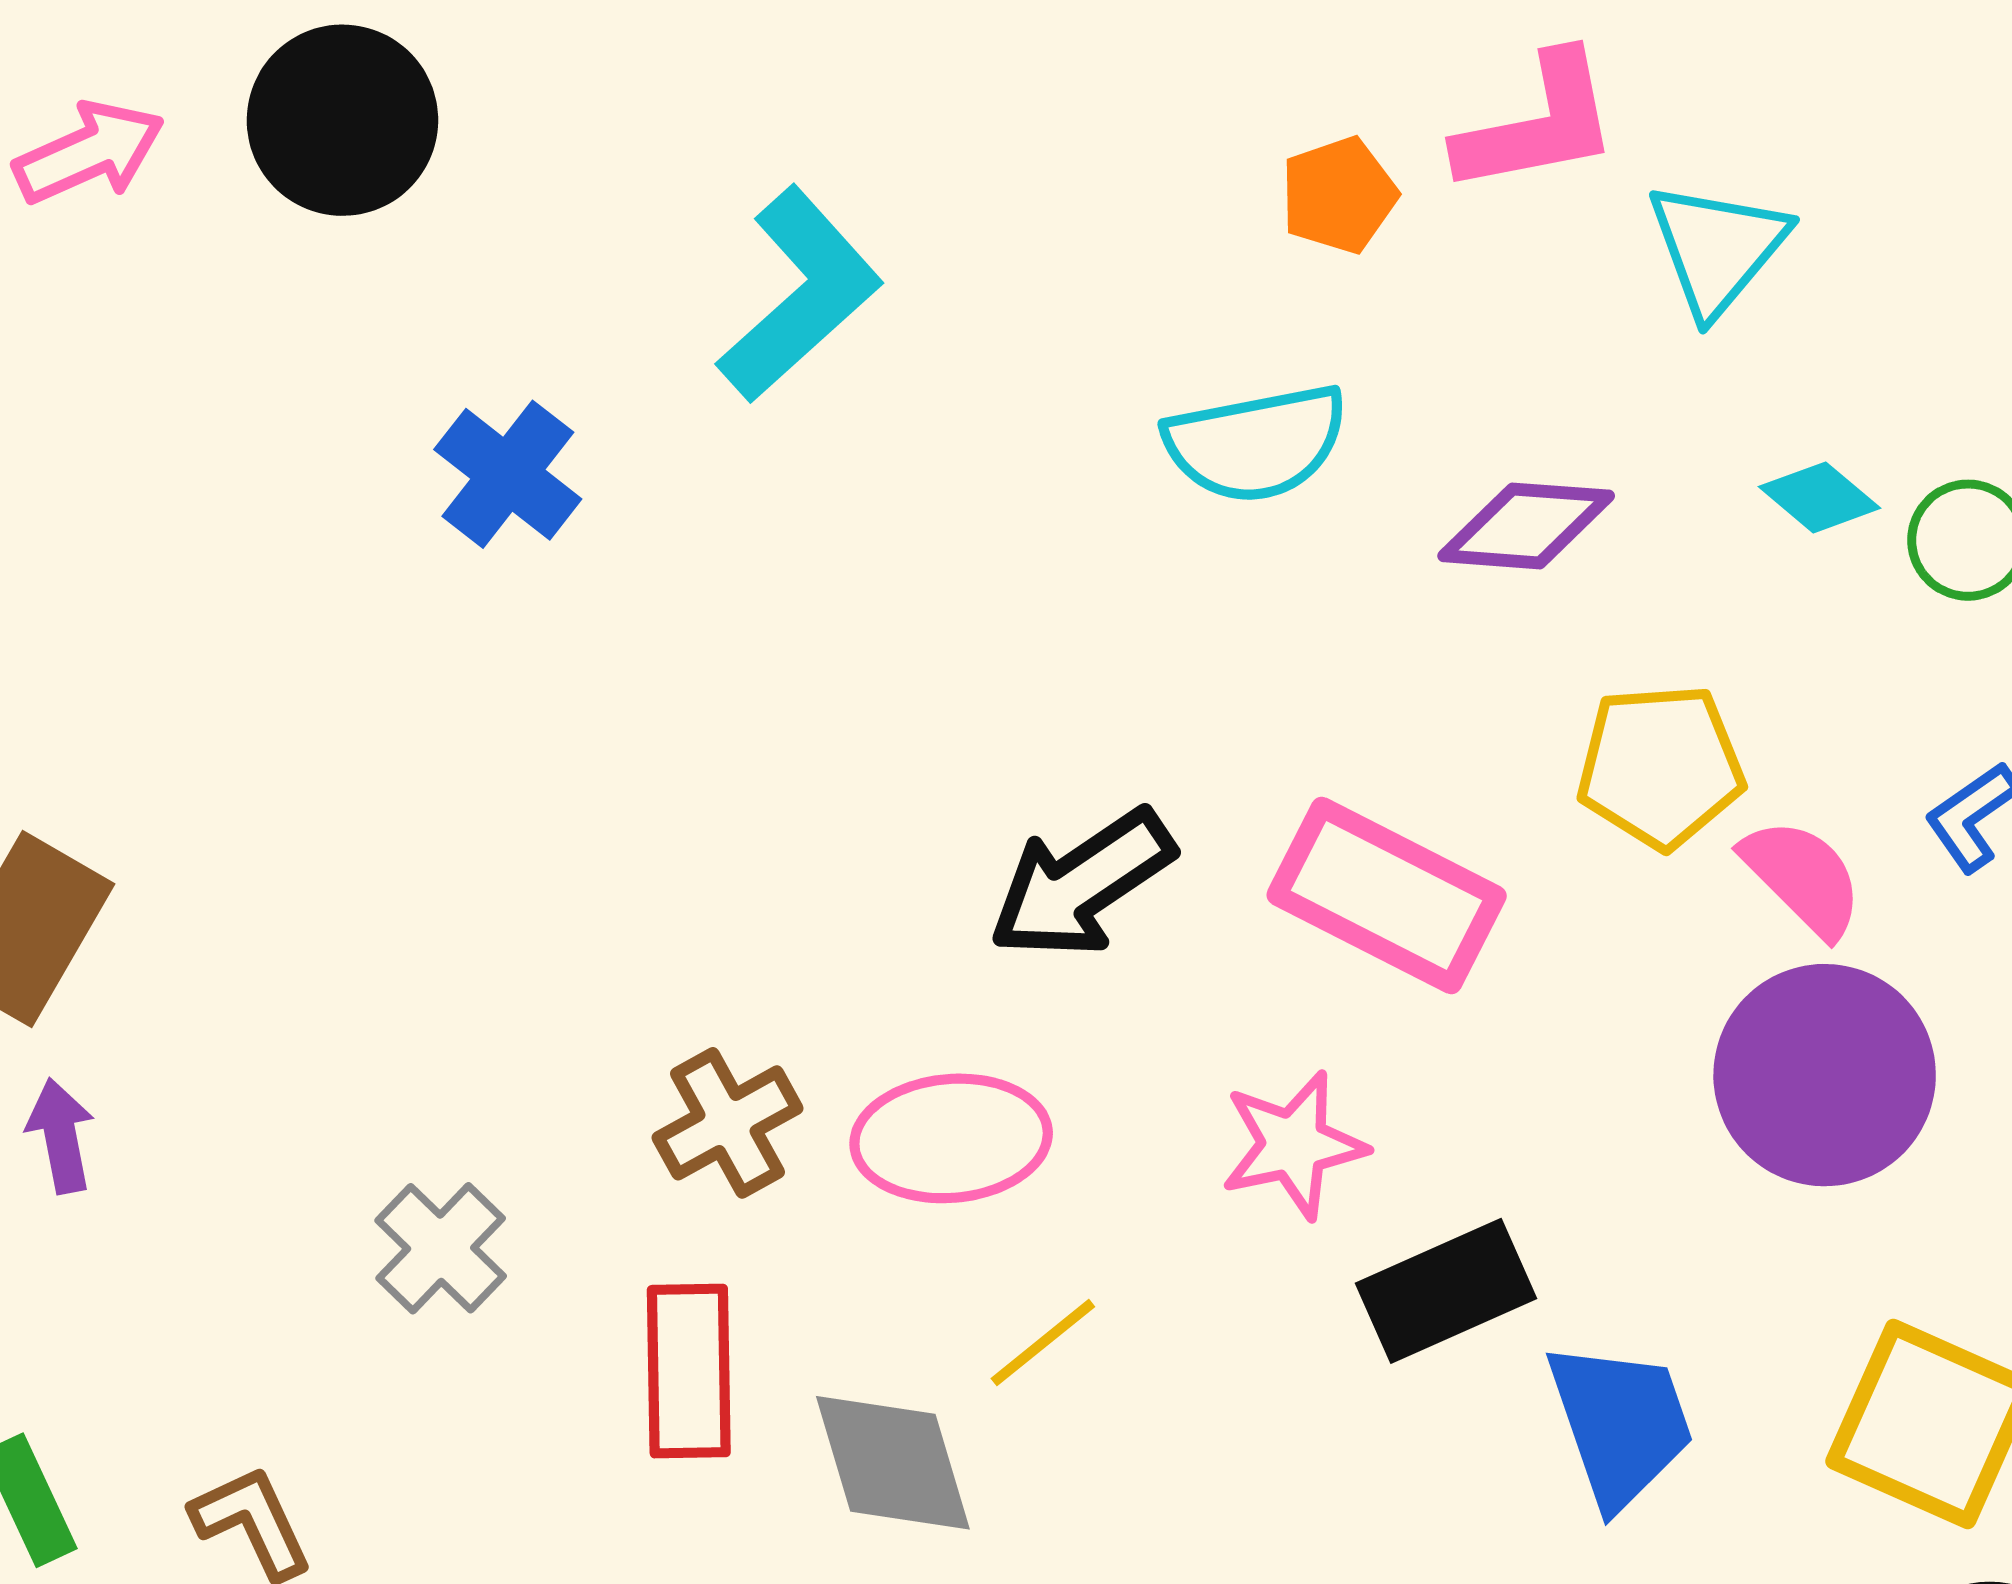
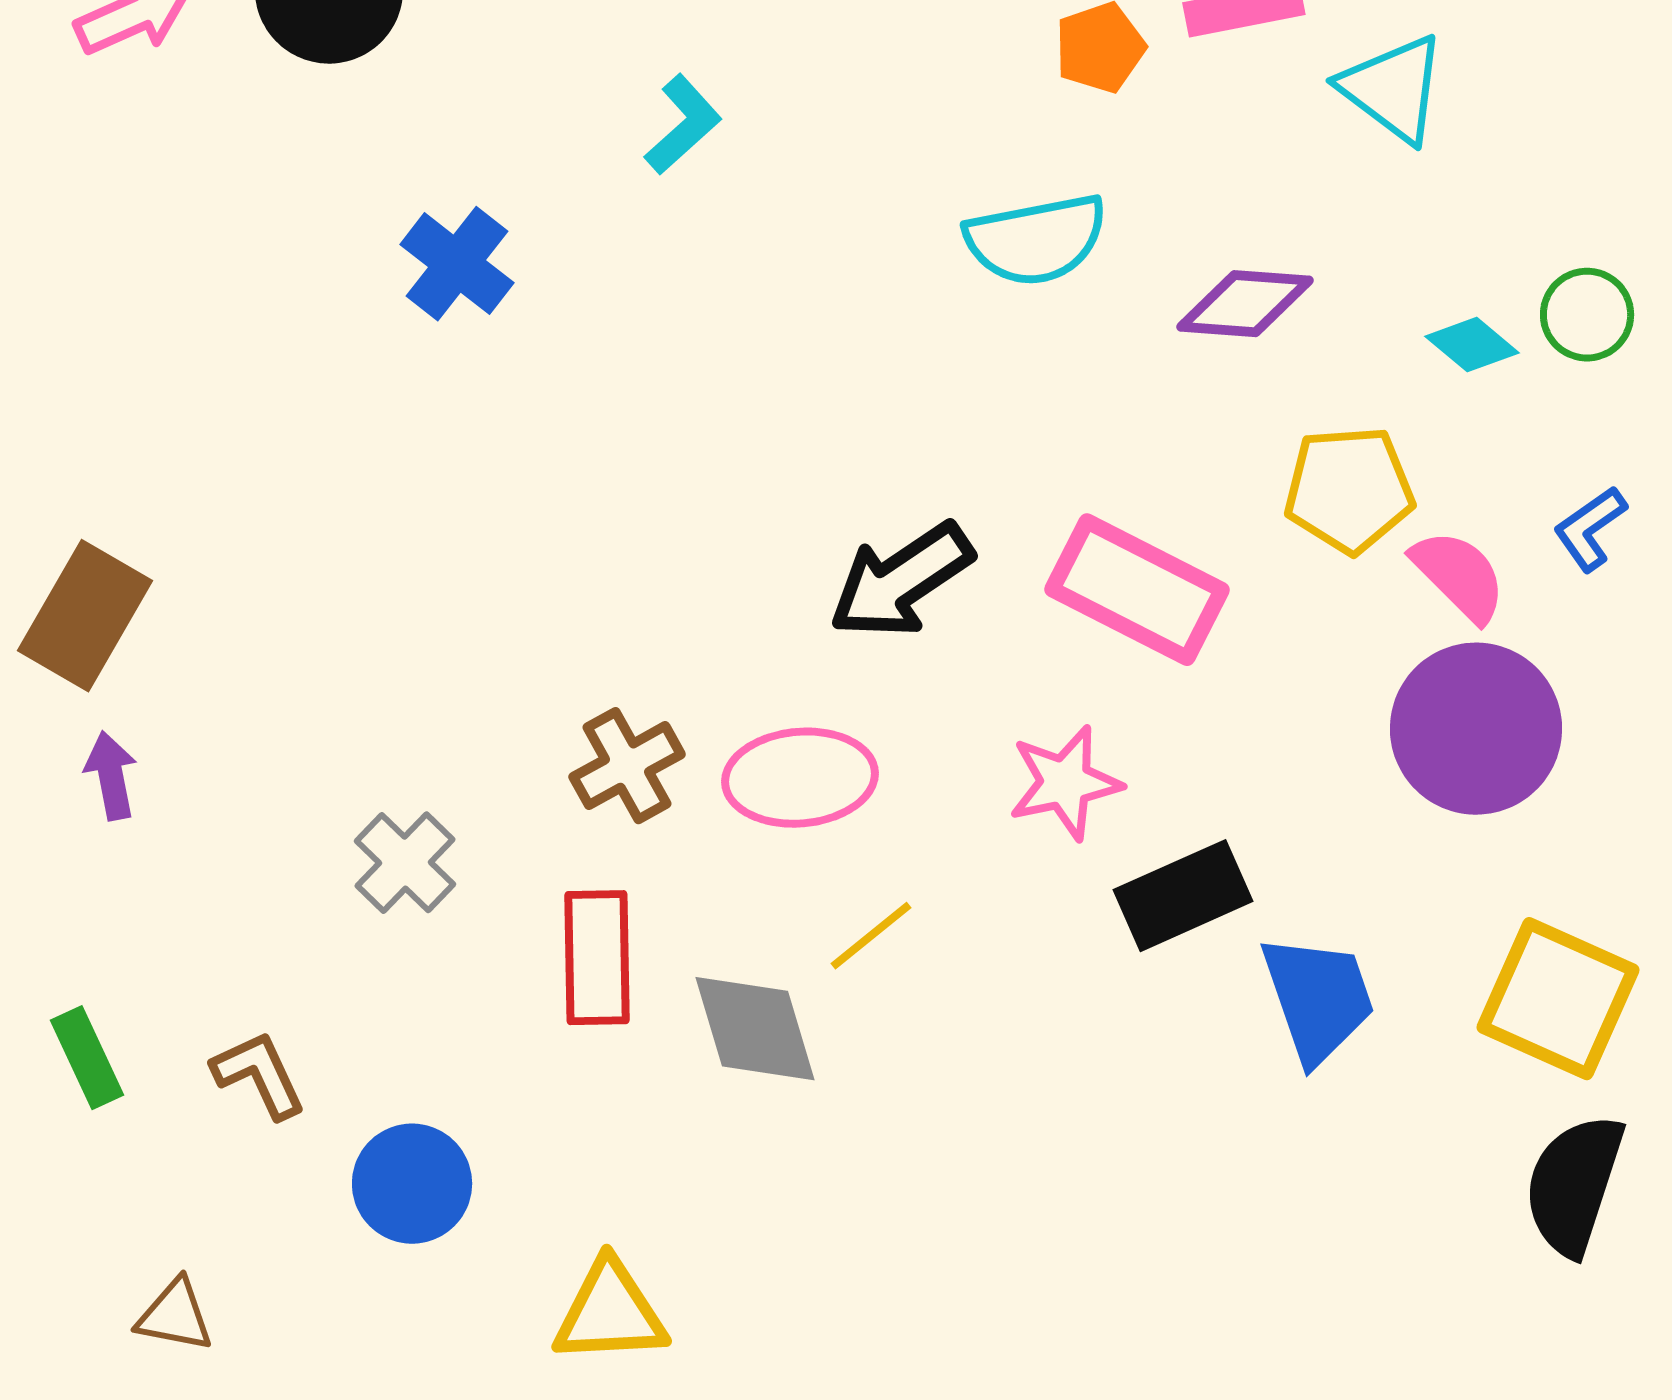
cyan triangle: (1717, 248) -> (1393, 89), turned -33
cyan L-shape: (800, 295) -> (683, 125), size x0.6
cyan diamond: (1819, 497) -> (1472, 345), moved

